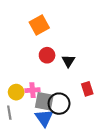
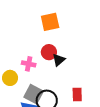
black triangle: (68, 61) -> (59, 60), moved
pink cross: (33, 90) -> (29, 64), moved

